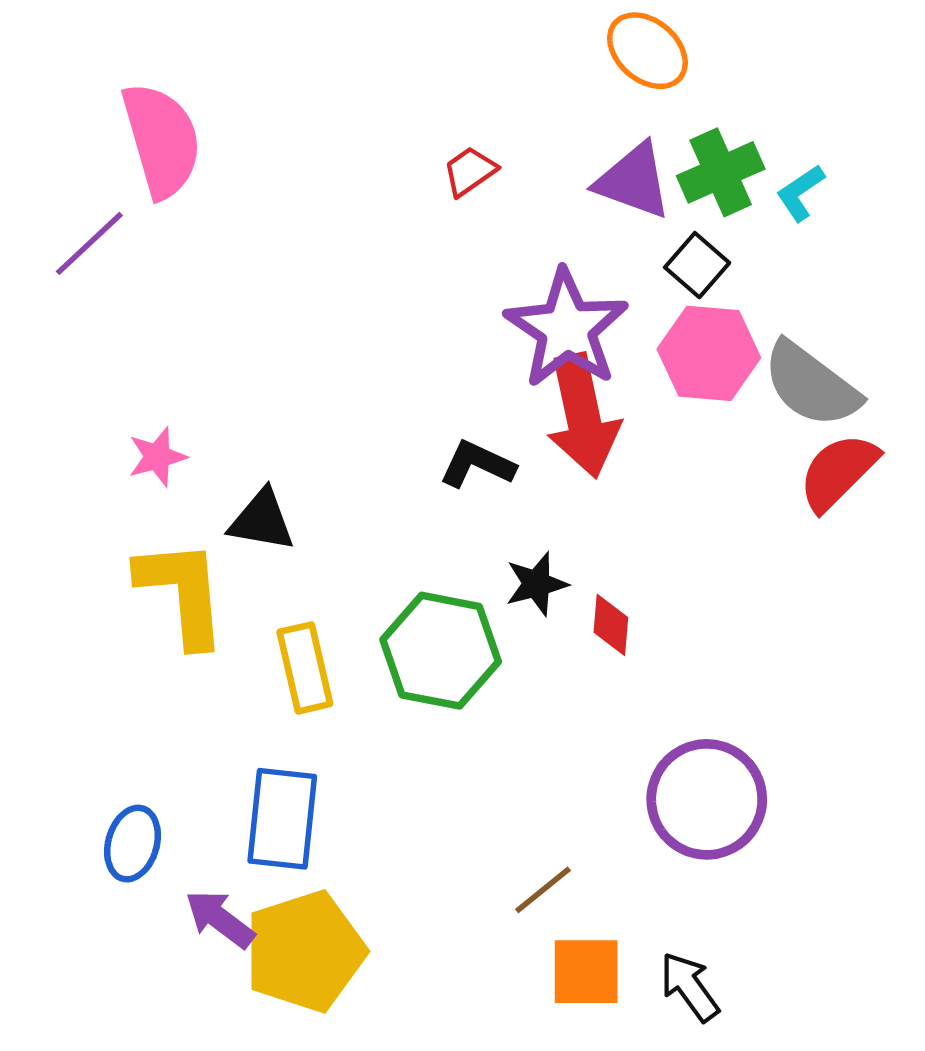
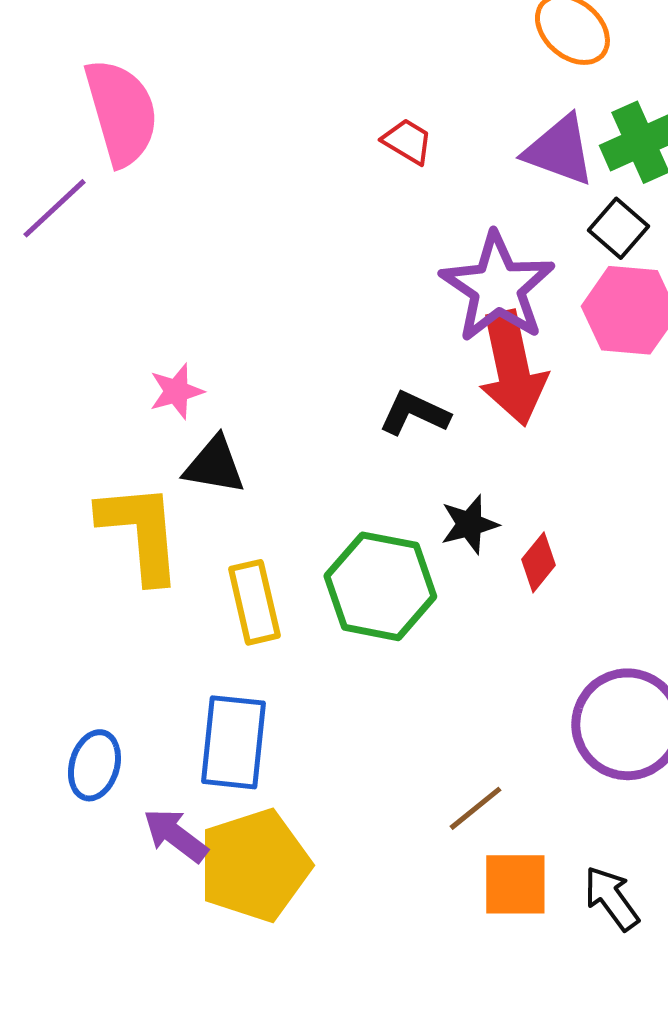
red trapezoid: (470, 171) -> (407, 141), turned 66
pink star: (157, 457) -> (176, 391), moved
red diamond: (611, 625) -> (538, 562), turned 34

